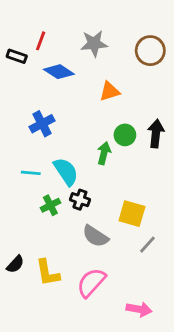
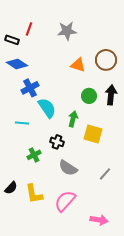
brown circle: (150, 51) -> (106, 60), moved
blue diamond: (59, 72) -> (17, 64), moved
orange triangle: (109, 91) -> (78, 65), turned 35
green arrow: (104, 153) -> (73, 119), moved
cyan semicircle: (66, 172) -> (47, 108), moved
green cross: (50, 205) -> (34, 155), moved
yellow square: (132, 214) -> (93, 134), moved

